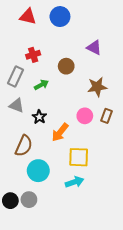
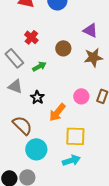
red cross: (33, 55) -> (31, 37), turned -32
gray rectangle: (16, 77) -> (14, 58), turned -66
brown star: (97, 87) -> (93, 57), moved
brown semicircle: (24, 146) -> (22, 125), turned -70

